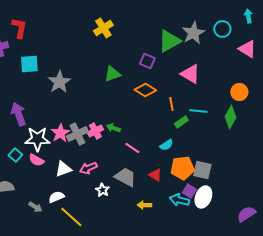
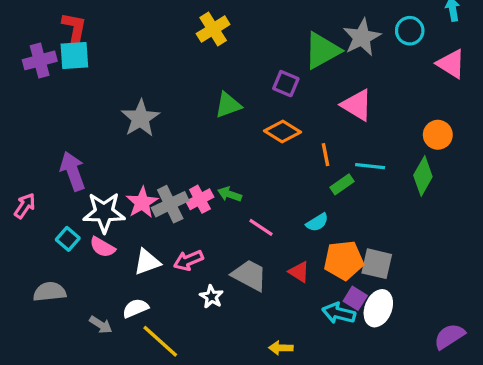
cyan square: (29, 64) -> (74, 55), moved
yellow arrow: (144, 205) -> (281, 348), moved

